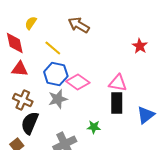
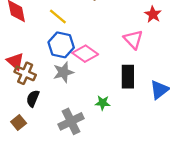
red triangle: (20, 69) -> (15, 61), moved, turned 36
pink triangle: (118, 83) -> (133, 39), moved, turned 36
black semicircle: (30, 123) -> (33, 98), size x0.7

